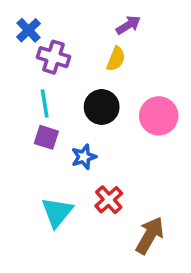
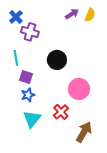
yellow semicircle: (116, 59) -> (90, 15), moved
cyan line: (45, 103) -> (16, 58), moved
pink circle: (159, 116) -> (79, 89), moved
blue star: (84, 157) -> (28, 95), moved

